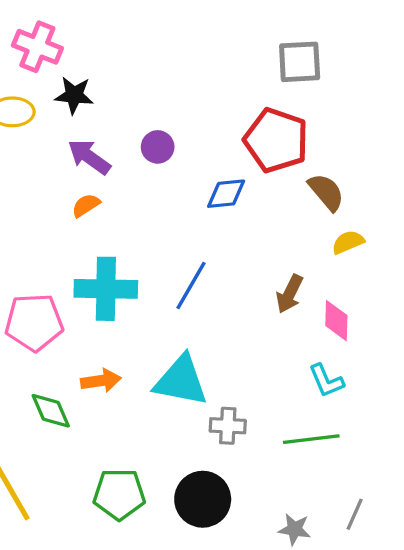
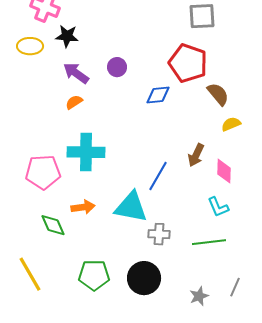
blue line: (191, 286) -> (158, 176), moved
gray star: (295, 529) -> (199, 296), turned -30

